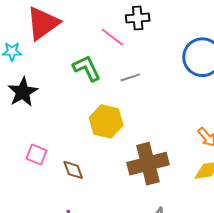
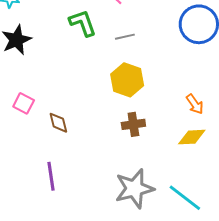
yellow hexagon: (106, 121) -> (127, 80), moved
brown cross: (148, 164) -> (133, 124), size x0.6

